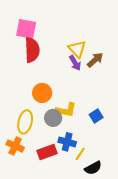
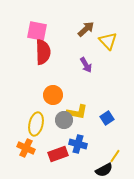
yellow triangle: (77, 49) -> (108, 41), moved
brown arrow: (95, 60) -> (86, 29), moved
yellow line: (80, 154) -> (115, 156), moved

